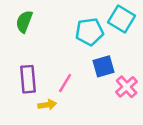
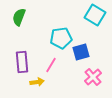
cyan pentagon: (89, 32) -> (61, 38), moved
pink cross: (127, 87) -> (93, 77), moved

